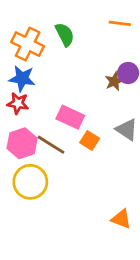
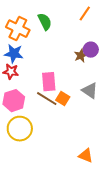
orange line: (120, 23) -> (85, 14), turned -63
pink rectangle: (70, 117) -> (49, 82), turned 60
brown line: (51, 145) -> (47, 99), moved

